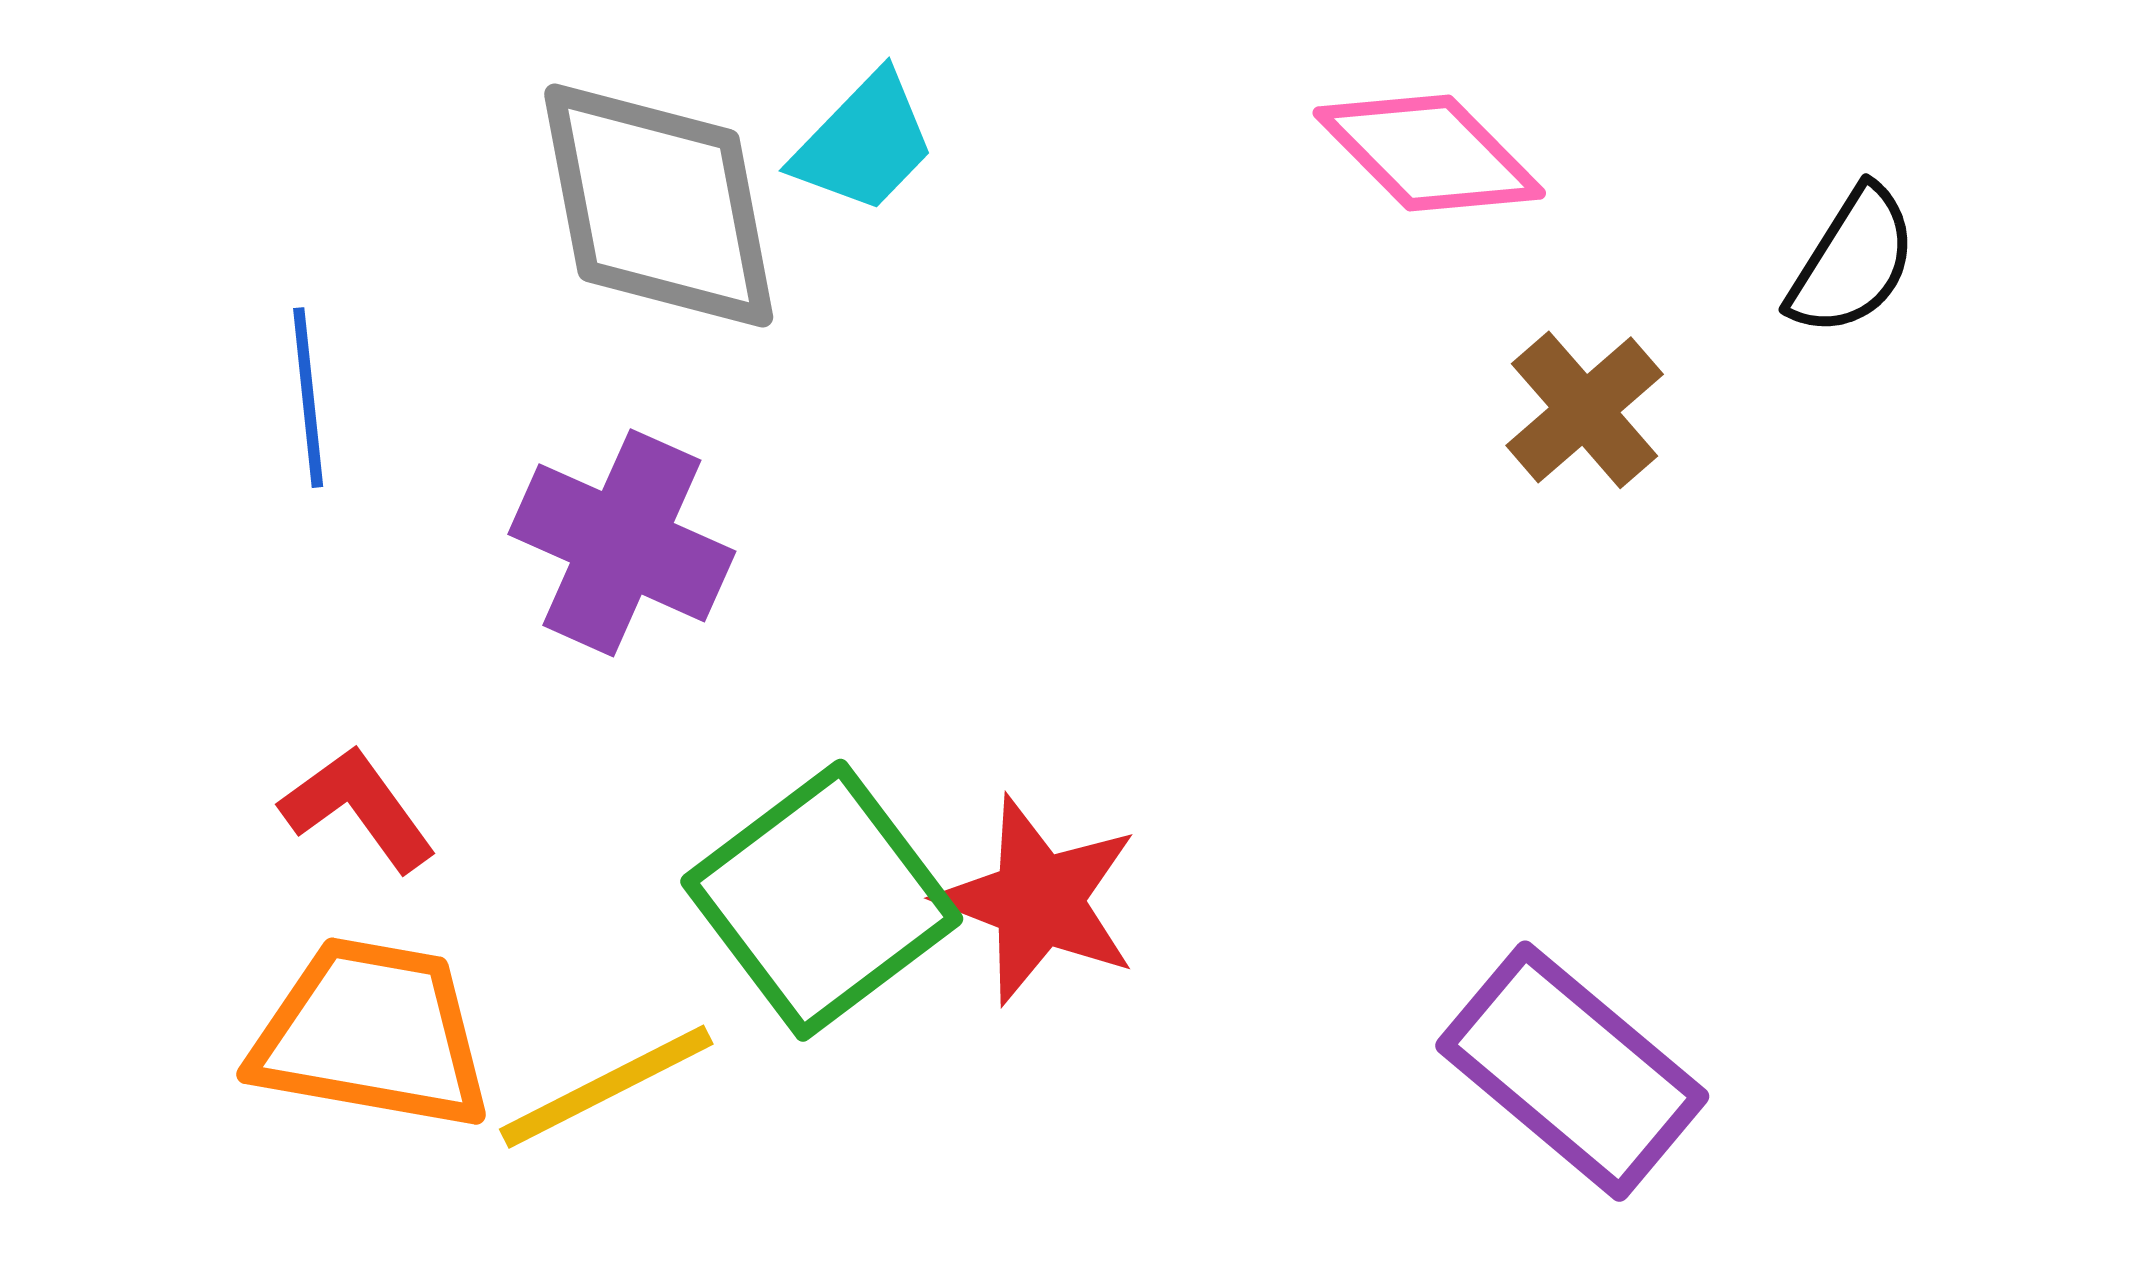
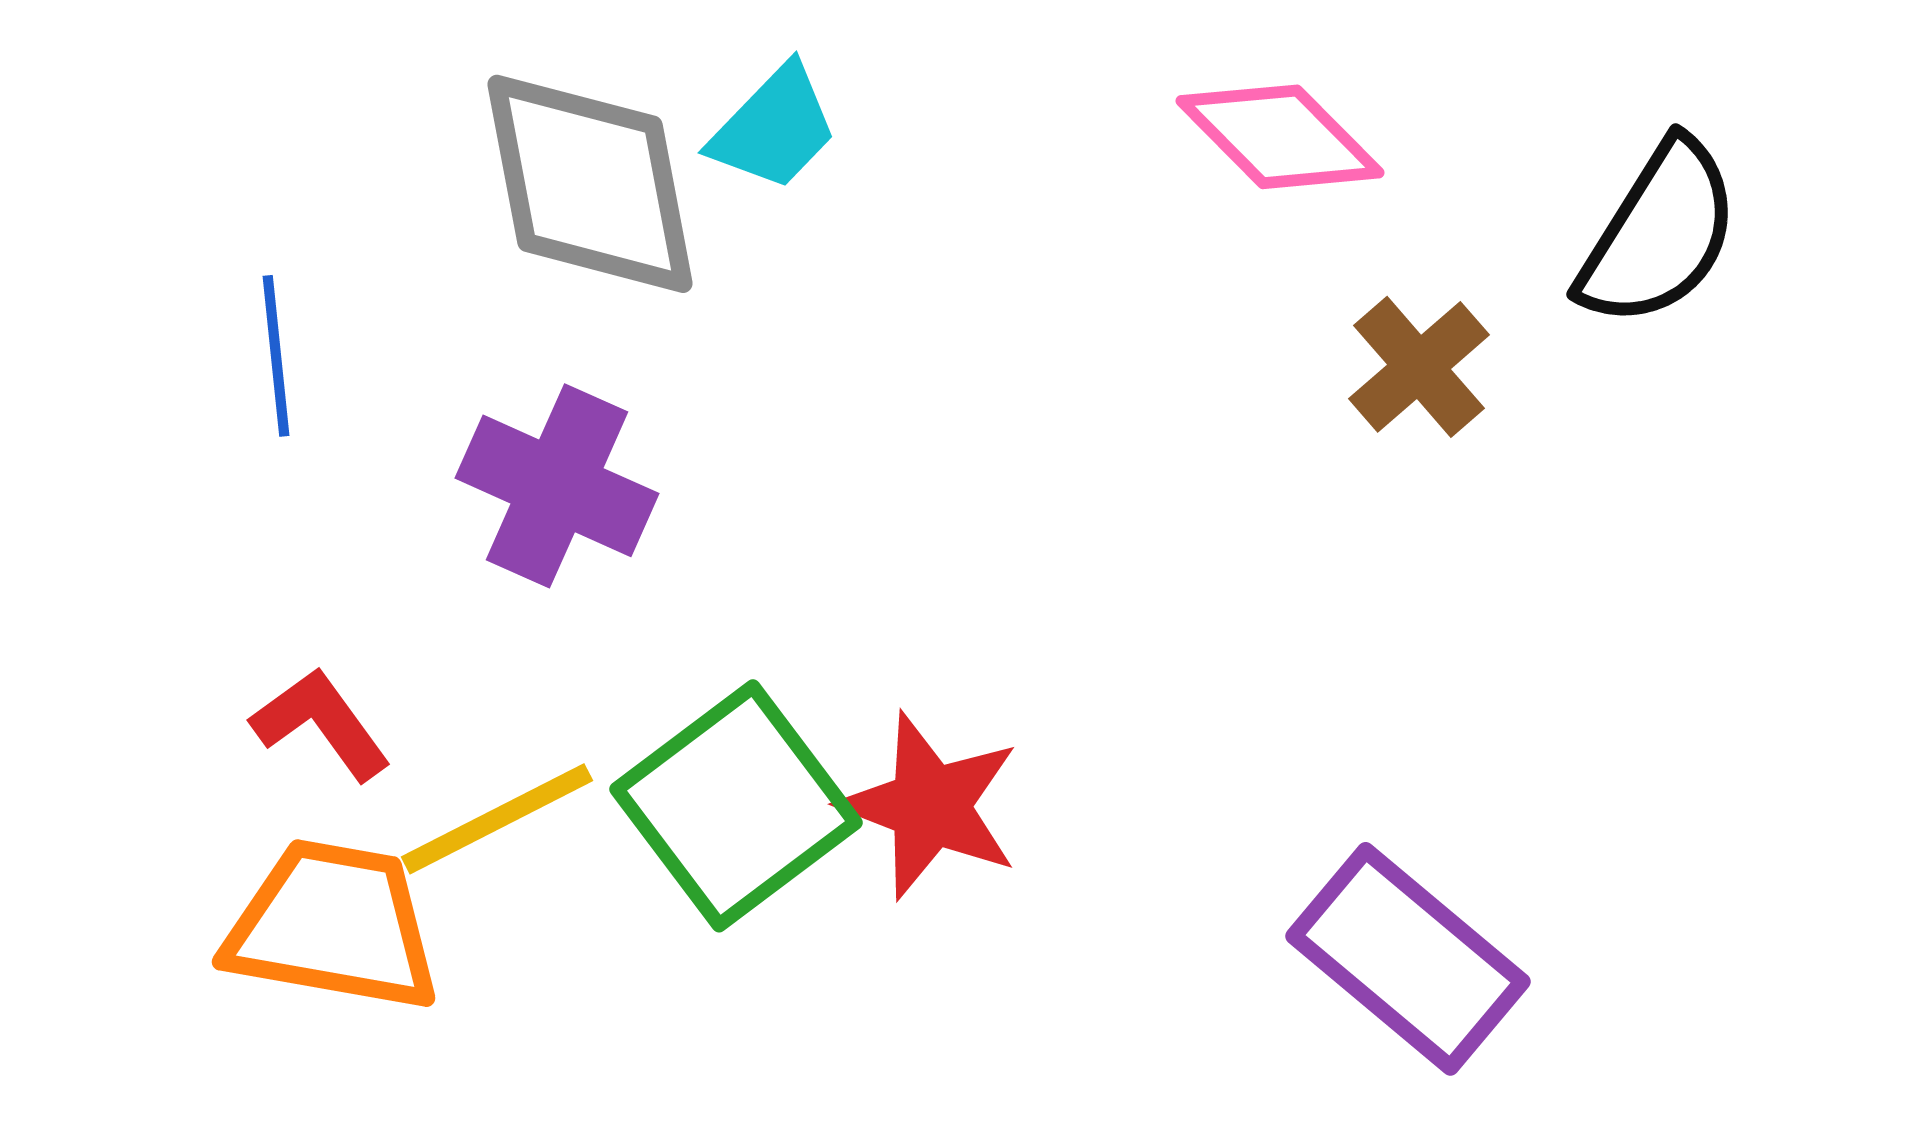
black semicircle: (1853, 261) -> (1659, 234), size x1.4
yellow line: (606, 1087) -> (497, 819), moved

